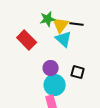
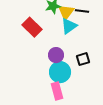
cyan triangle: (64, 39) -> (69, 26), turned 42
black square: (78, 72) -> (83, 59), turned -32

